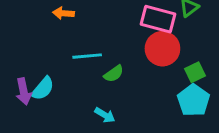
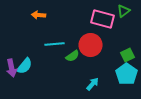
red circle: (162, 49) -> (91, 45), moved
cyan arrow: (105, 115) -> (93, 84), moved, turned -80

